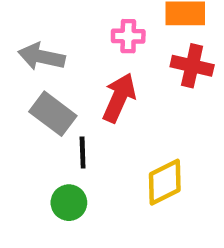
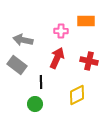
red cross: (192, 66) -> (89, 61), moved
gray rectangle: (53, 114) -> (17, 65), moved

